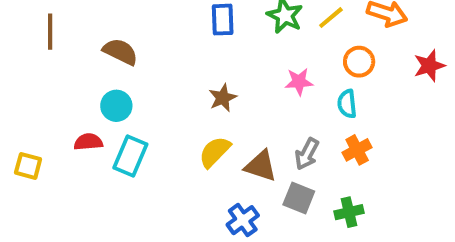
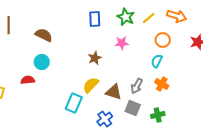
pink star: (299, 82) -> (122, 43), moved
cyan semicircle: (347, 104) -> (157, 61), turned 32
orange cross: (357, 150) -> (162, 84), turned -32
cyan rectangle: (130, 156) -> (74, 103), moved

